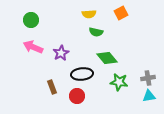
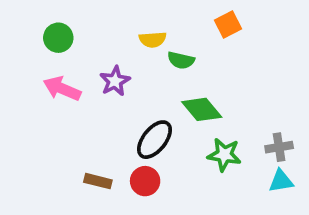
yellow semicircle: (89, 14) -> (153, 40), moved
purple star: (61, 53) -> (115, 81), moved
black ellipse: (82, 74) -> (154, 140), turned -45
brown rectangle: (52, 87) -> (98, 181), moved, turned -56

